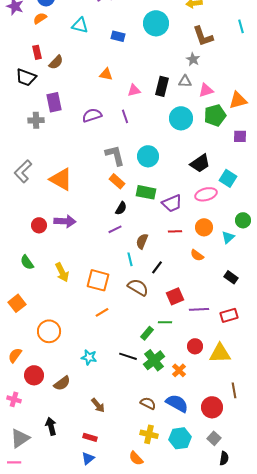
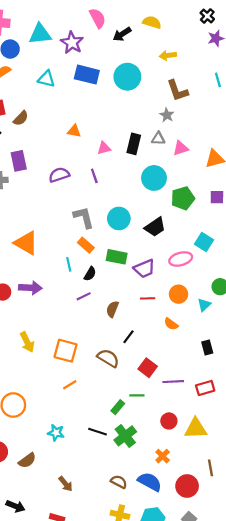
blue rectangle: (118, 36) -> (87, 75), moved, size x1.6
green pentagon: (215, 115) -> (183, 198), moved
black trapezoid: (200, 163) -> (155, 227), moved
cyan line: (130, 259) -> (69, 264), moved
black rectangle: (231, 277) -> (207, 347), turned 40
red square: (175, 296) -> (148, 368), turned -30
orange cross: (179, 370) -> (163, 456), moved
black arrow: (51, 426) -> (15, 506), turned 126

